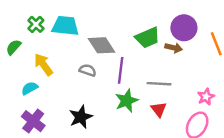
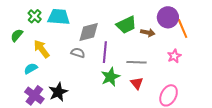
purple circle: (184, 28) -> (168, 17), moved
gray diamond: (101, 45) -> (89, 32), turned -70
pink star: (206, 97) -> (174, 56), moved
black star: (81, 117) -> (58, 92), moved

